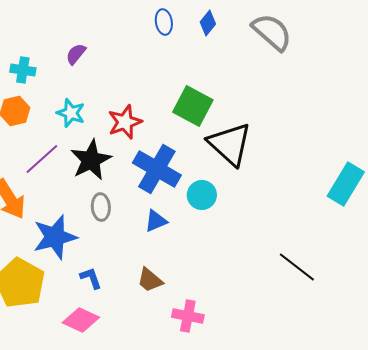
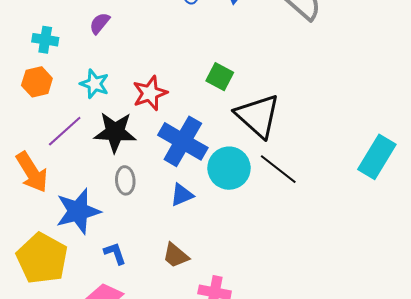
green square: (193, 106) -> (220, 77), size x0.7
black star: (91, 160) -> (115, 132), turned 30
cyan circle: (202, 195) -> (229, 168), size x1.4
black line: (297, 267) -> (278, 169), moved

